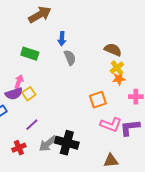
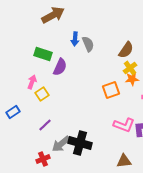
brown semicircle: (113, 50) -> (126, 50), turned 102
gray semicircle: (70, 58) -> (88, 44), moved
purple semicircle: (14, 94) -> (60, 67), moved, turned -48
orange square: (98, 100) -> (111, 90), moved
red cross: (19, 148) -> (43, 159), moved

